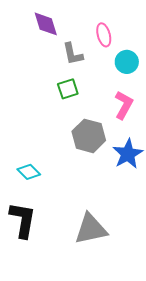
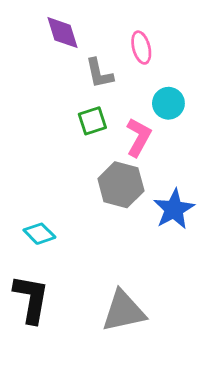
cyan circle: (127, 62) -> (168, 103), moved
pink L-shape: (124, 105) -> (139, 137), moved

